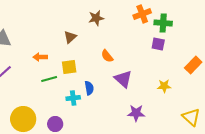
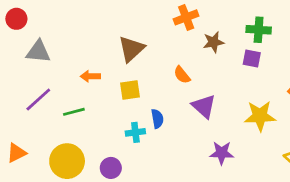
orange cross: (142, 14) -> (186, 17), moved
brown star: (96, 18) -> (213, 42), moved
brown triangle: (70, 37) -> (131, 49), size x1.5
green line: (49, 79) -> (74, 112), moved
yellow star: (164, 86) -> (260, 116), size x1.6

